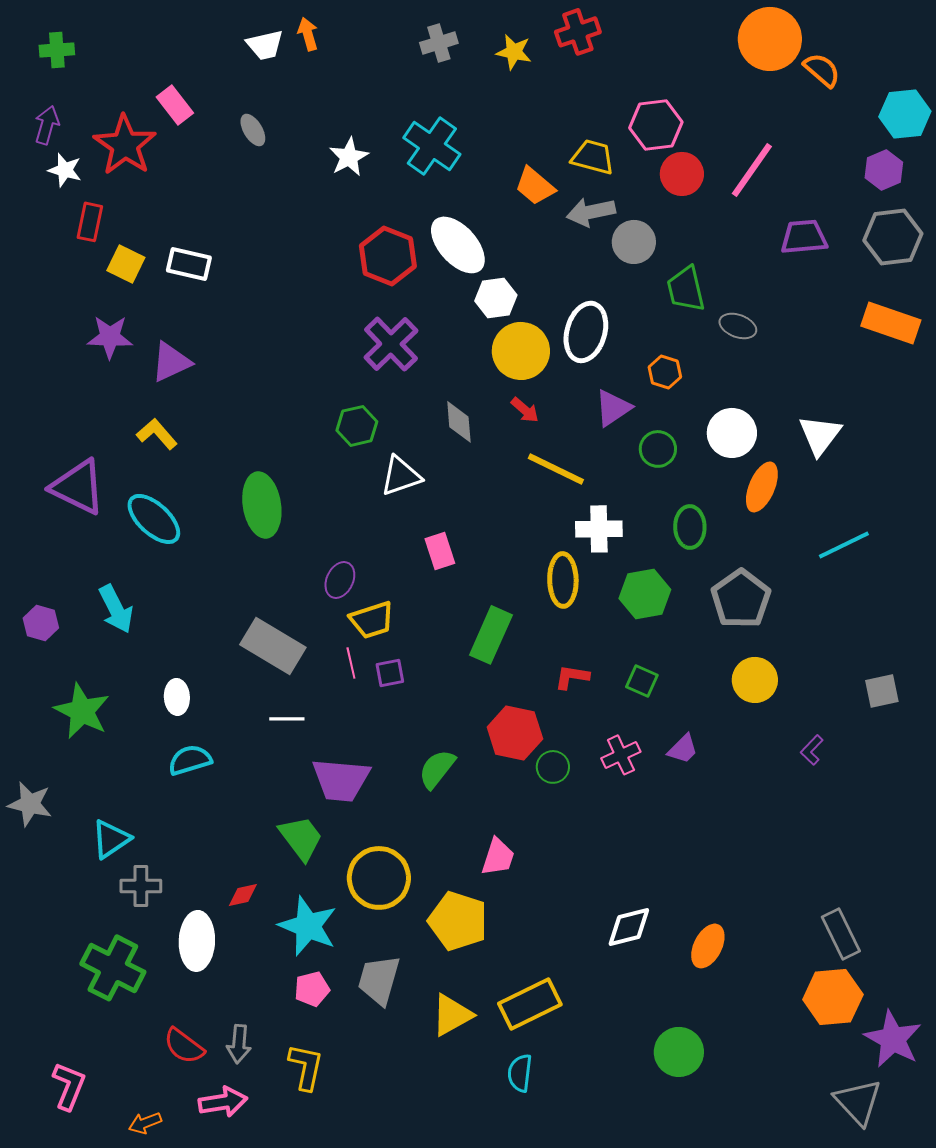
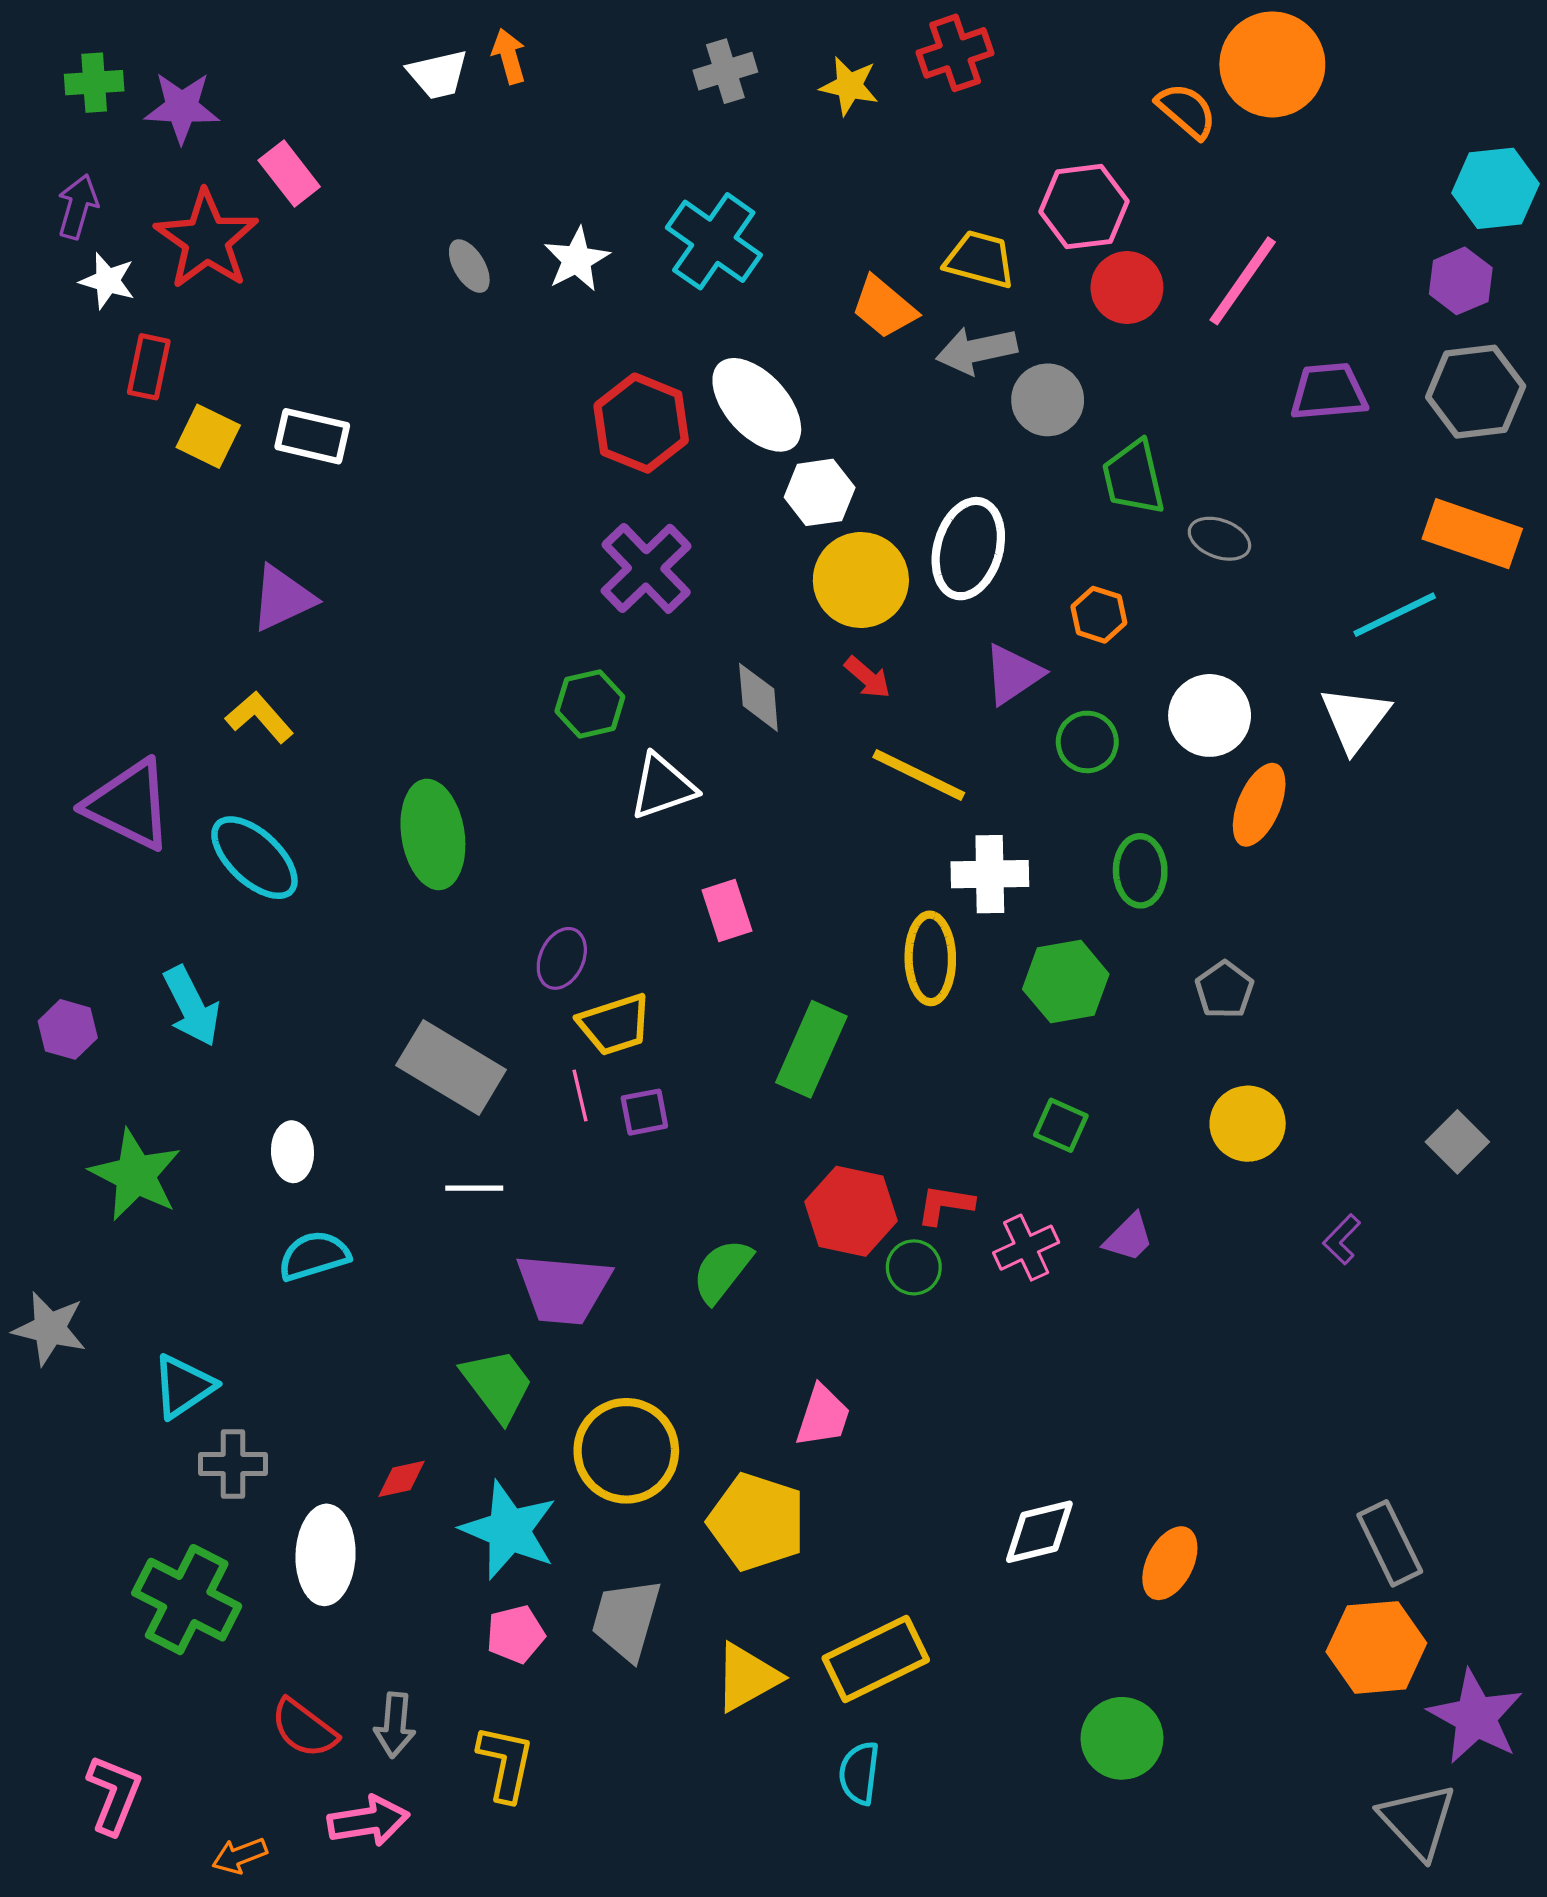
orange semicircle: (822, 70) -> (1186, 111), moved
gray ellipse: (253, 130) -> (469, 266), moved
purple star: (110, 337) -> (182, 107), moved
cyan line: (844, 545) -> (1395, 615), moved
gray pentagon: (741, 599) -> (1224, 990), size x0.6
red L-shape: (572, 677) -> (945, 1205), moved
gray square: (882, 691) -> (1457, 1142), turned -33

